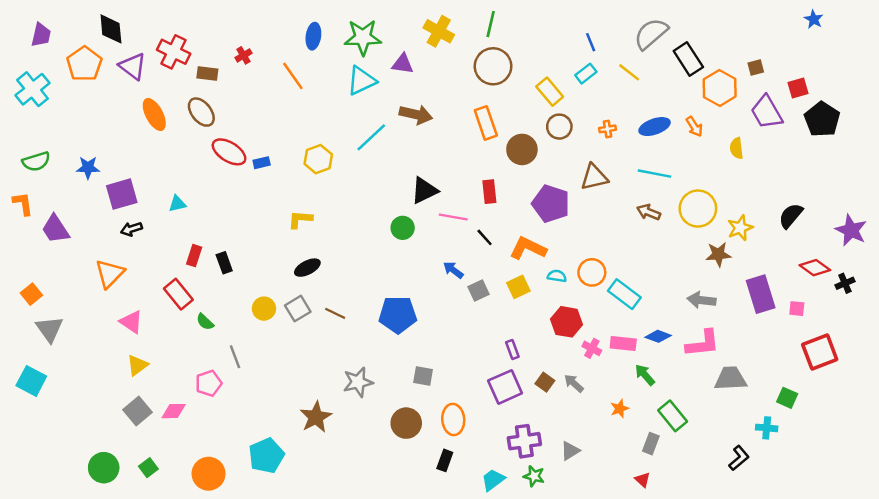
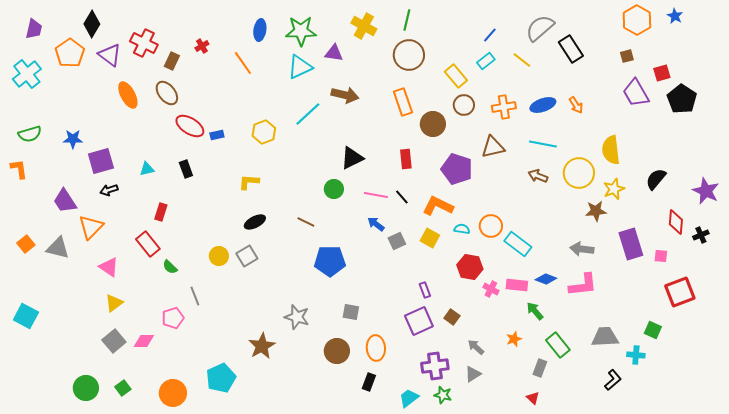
black diamond: (111, 29) -> (92, 24), turned 36
blue line: (591, 42) -> (490, 35), turned 63
brown rectangle: (207, 74) -> (172, 61), turned -72
orange hexagon: (720, 88) -> (637, 20), moved
orange cross: (608, 129) -> (504, 107), size x1.6
yellow semicircle: (736, 148) -> (611, 150), moved, size x1.6
pink line: (453, 217) -> (376, 195), moved
purple trapezoid: (55, 229) -> (65, 201), moved
black rectangle: (224, 263) -> (186, 169), moved
red diamond: (815, 268) -> (676, 222), turned 60
yellow square: (518, 287) -> (430, 238), turned -36
brown line: (335, 313) -> (306, 222), moved
gray triangle: (49, 329) -> (58, 248), moved, turned -40
gray trapezoid: (730, 378) -> (605, 337), moved
gray star: (358, 382) -> (297, 317), turned 30
gray arrow: (574, 383) -> (476, 347), moved

